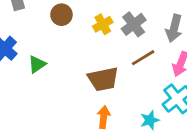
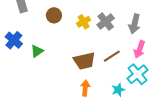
brown line: (143, 58) -> (112, 56), moved

